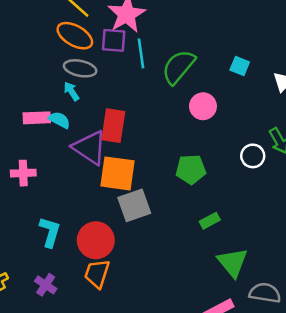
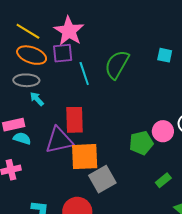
cyan line: (141, 53) -> (84, 74), moved
gray ellipse: (80, 68) -> (26, 80), moved
pink circle: (203, 106) -> (163, 131), moved
cyan semicircle: (59, 120) -> (22, 138), moved
purple triangle: (90, 148) -> (59, 140), turned -36

